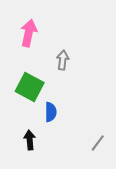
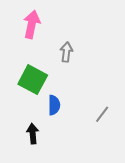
gray line: (98, 143) -> (102, 114), moved

